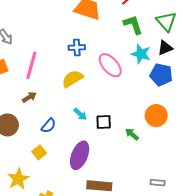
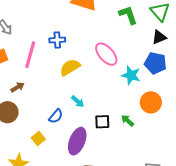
blue cross: (77, 47) -> (57, 40), moved
cyan star: (141, 54) -> (131, 75), moved
brown arrow: (29, 97) -> (17, 87), moved
black square: (104, 122) -> (102, 122), moved
blue semicircle: (49, 126) -> (56, 116), moved

